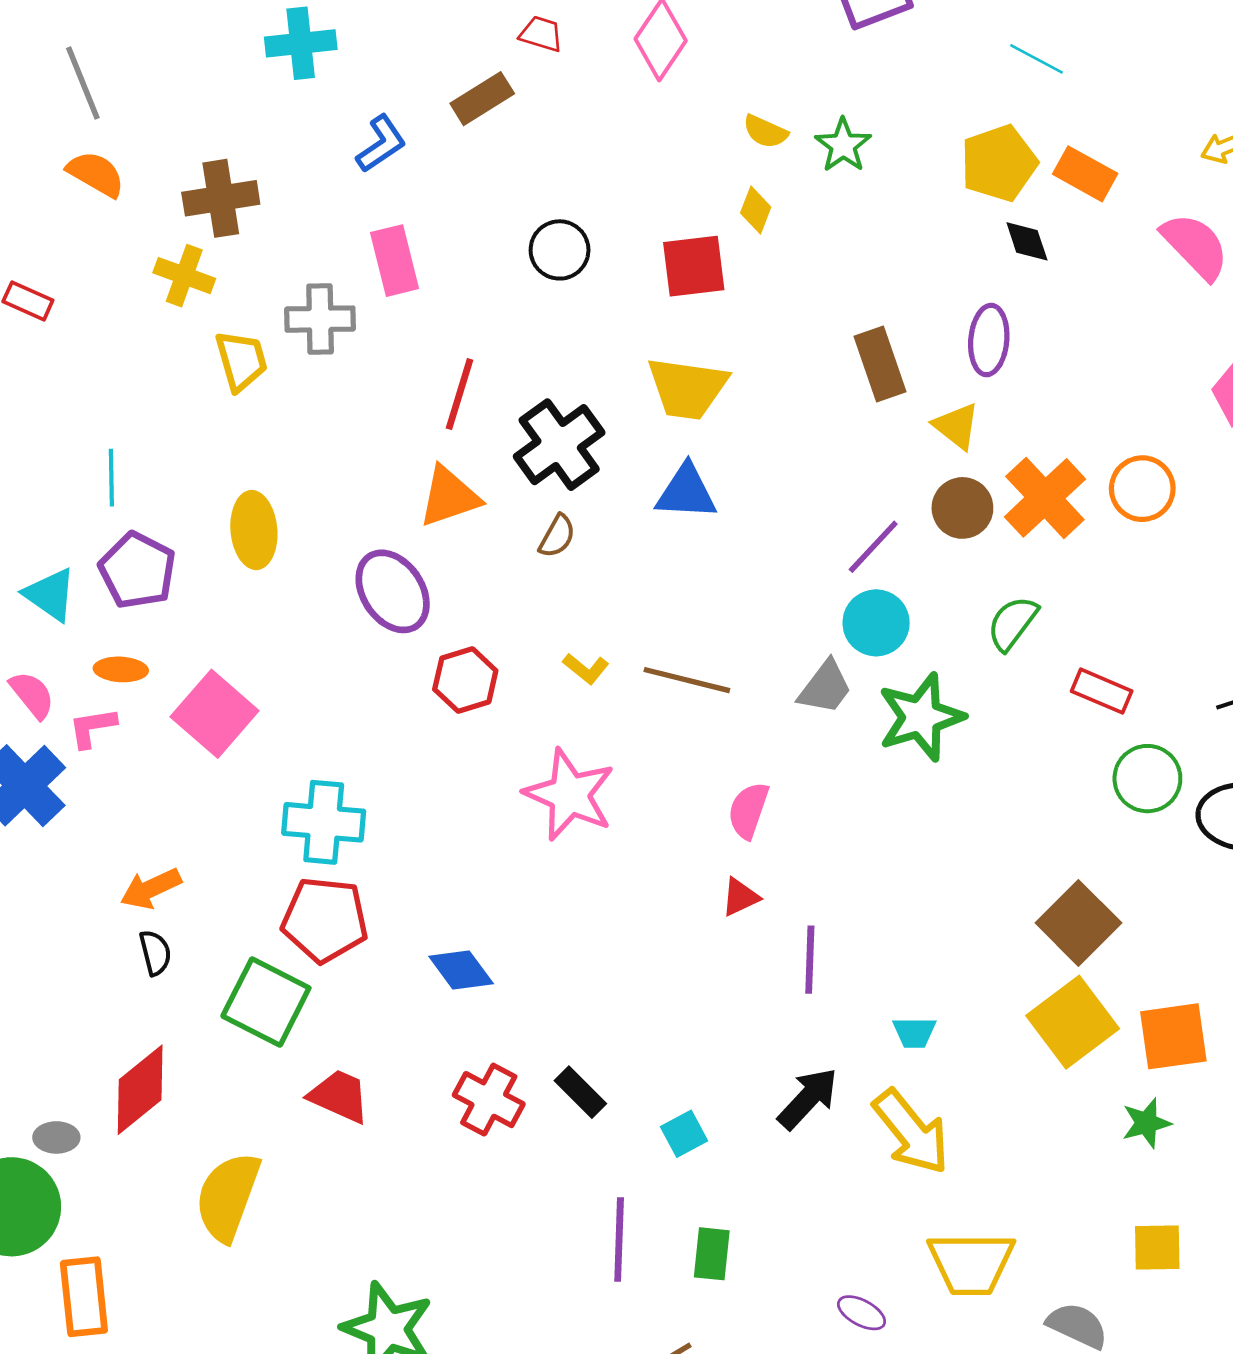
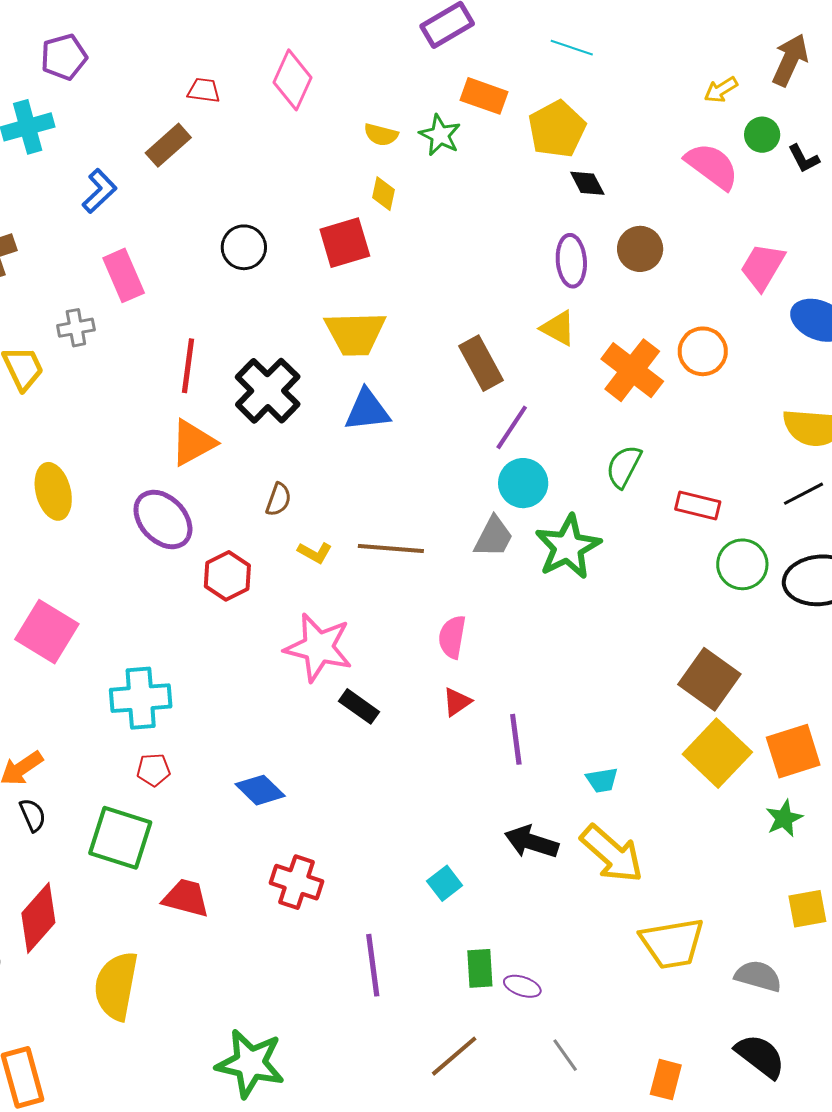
orange rectangle: (1085, 174) -> (484, 96), moved
gray cross: (320, 319) -> (76, 328), size x0.7
brown rectangle: (880, 364) -> (481, 363), moved
brown circle: (962, 508) -> (640, 249), moved
brown semicircle: (557, 536) -> (278, 499), moved
red pentagon: (325, 920) -> (154, 770), size x0.5
black rectangle: (580, 1092) -> (359, 706), moved
black arrow: (808, 1098) -> (532, 842), turned -106
purple line: (619, 1240) -> (373, 965), moved
purple ellipse: (862, 1313) -> (522, 986), moved

